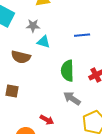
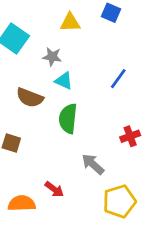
blue line: (82, 35) -> (118, 79), turned -56
green semicircle: (67, 71) -> (68, 119), moved

